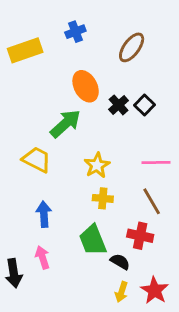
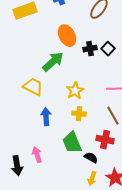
black cross: (119, 105) -> (90, 49), turned 32
blue arrow: (44, 214) -> (46, 117), moved

